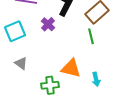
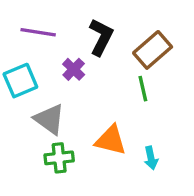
gray triangle: (21, 63) -> (49, 119), moved, size x1.5
green cross: (50, 85) -> (59, 158), moved

